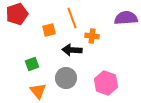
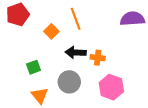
orange square: (49, 30) -> (51, 31), turned -32
orange cross: (92, 36) -> (98, 58), moved

